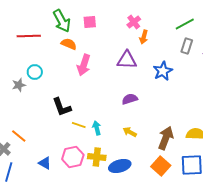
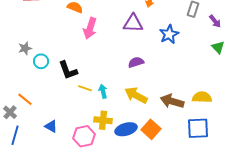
cyan circle: (35, 72) -> (41, 61), moved
yellow arrow: (130, 132) -> (136, 95), size x1.6
brown arrow: (166, 138) -> (172, 101), turned -95
pink hexagon: (73, 157) -> (84, 136), moved
orange square: (161, 166) -> (151, 129), moved

